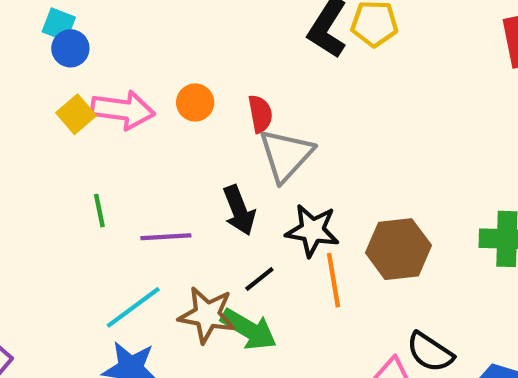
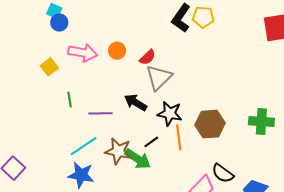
yellow square: (76, 114) -> (49, 67), moved
red semicircle: (260, 114) -> (148, 57), turned 54
black arrow: (239, 210) -> (136, 102), turned 140
black line: (259, 279) -> (151, 142), moved

